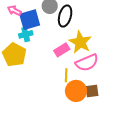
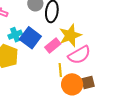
blue square: (30, 20) -> (30, 38), moved, turned -30
yellow star: (80, 42) -> (70, 35), turned 30

